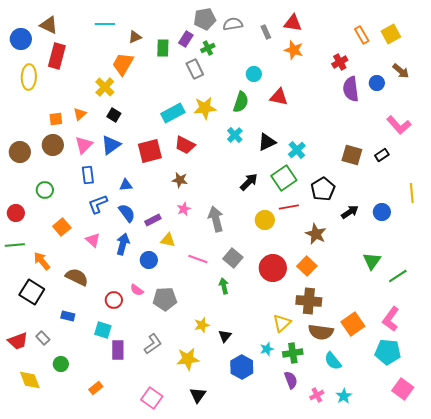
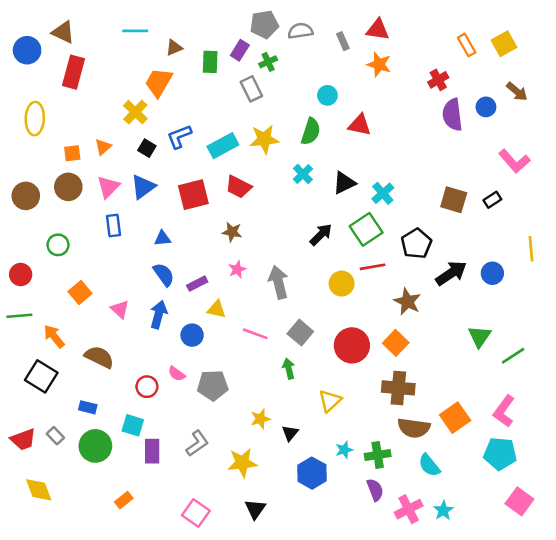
yellow ellipse: (29, 77) -> (35, 119), moved
blue L-shape: (98, 204) -> (179, 137), moved
black arrow: (350, 212) -> (451, 273), size x1.4
yellow triangle: (282, 323) -> (330, 401), moved
green circle: (61, 364) -> (95, 446), moved, size x1.6
pink cross: (317, 395) -> (409, 509), size x1.5

